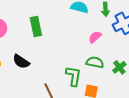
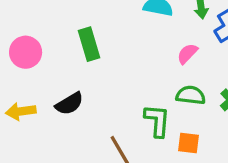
black semicircle: (21, 62) -> (69, 104), turned -60

